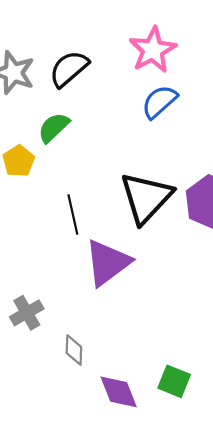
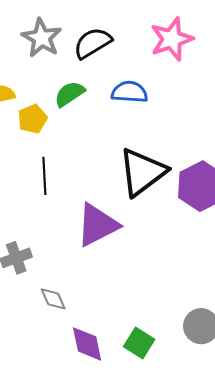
blue semicircle: (159, 102) -> (130, 92), moved, turned 36
black line: (73, 215) -> (44, 176), moved
gray diamond: (74, 350) -> (53, 299), turned -36

